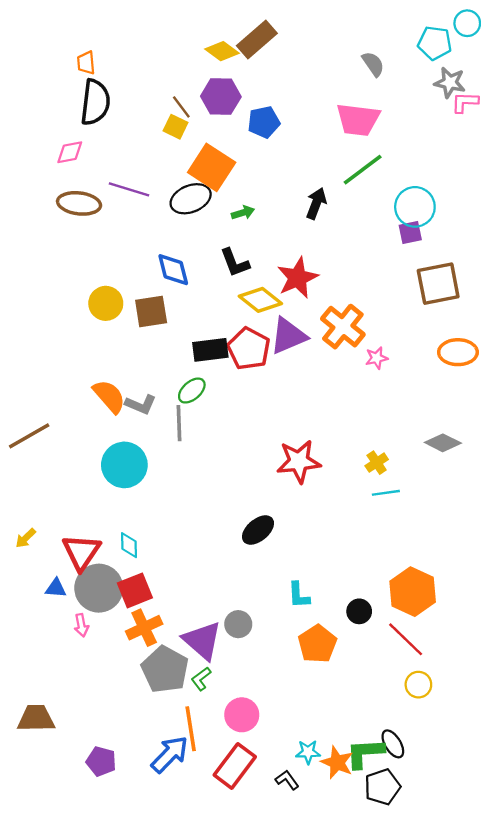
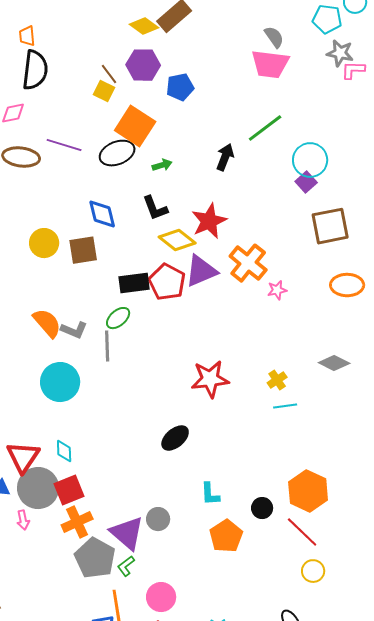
pink trapezoid: (358, 120) -> (270, 64), moved
purple square: (410, 232) -> (306, 182), turned -30

